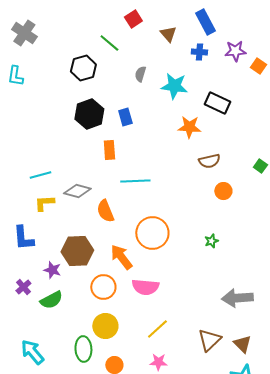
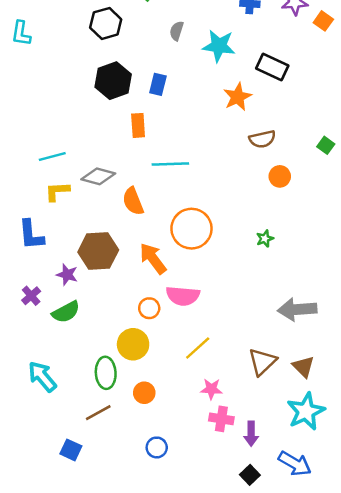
blue rectangle: (125, 117) -> (158, 84), turned 30
orange star: (189, 127) -> (237, 97), turned -30
orange circle: (103, 287) -> (149, 308), moved, size x0.7
pink star: (158, 362) -> (211, 389), moved

